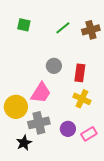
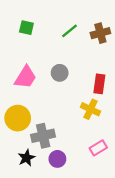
red rectangle: (80, 73) -> (99, 84), moved
pink trapezoid: (41, 93) -> (25, 77), moved
purple circle: (68, 129) -> (57, 159), moved

